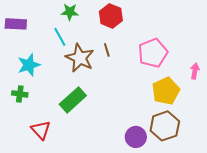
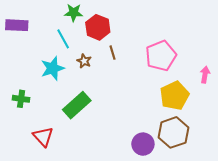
red hexagon: (111, 16) -> (98, 27), moved
brown star: (80, 58) -> (84, 61), size x0.5
cyan star: (29, 65) -> (53, 68), moved

